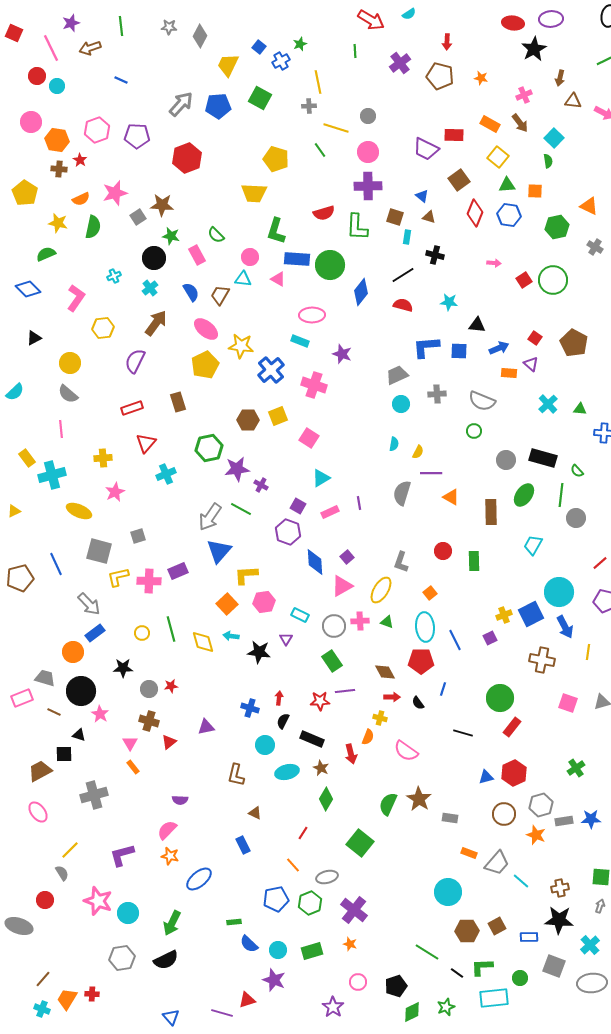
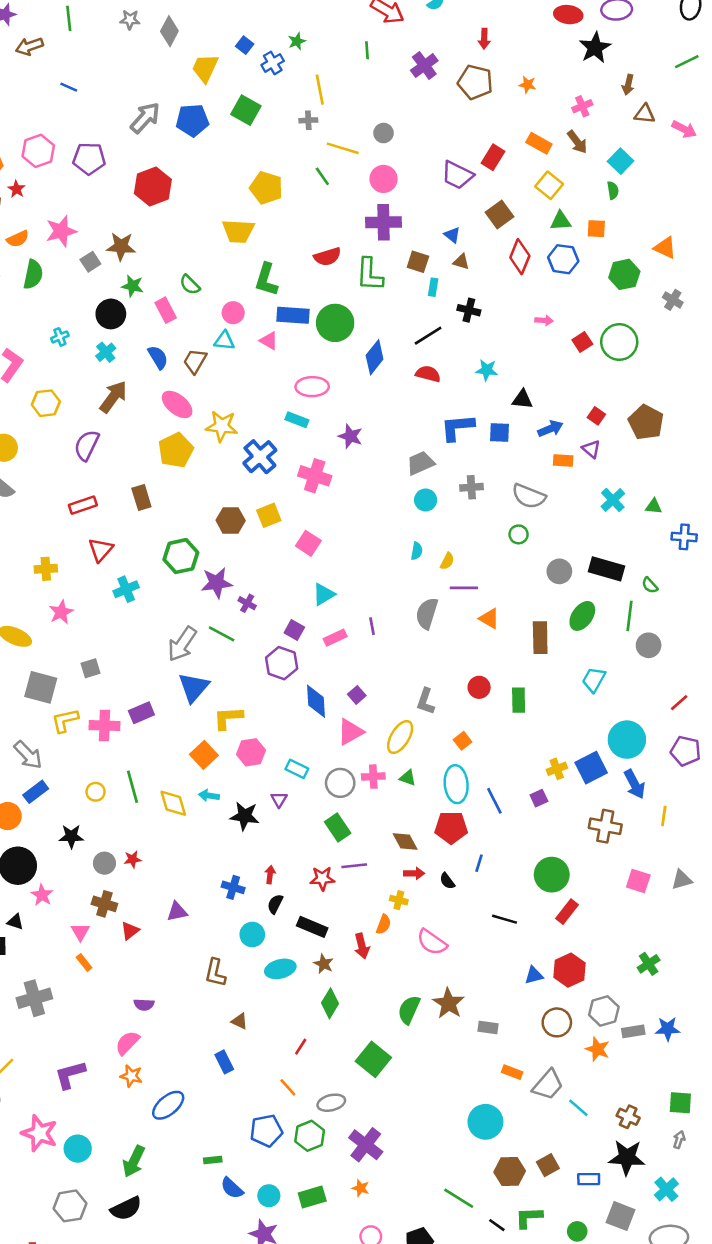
red rectangle: (454, 135) -> (493, 157), turned -60
brown cross: (560, 888) -> (628, 1117), turned 36

